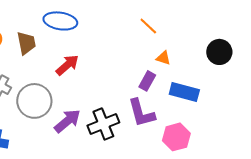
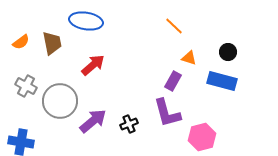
black circle: (219, 52) -> (228, 52), moved, size x0.7
blue rectangle: (184, 92) -> (222, 81), moved
black cross: (103, 124) -> (129, 124), size x0.6

